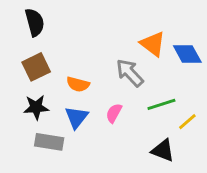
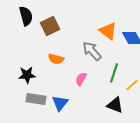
brown square: (36, 67) -> (50, 26), moved
green line: (161, 104) -> (114, 73), turned -54
blue triangle: (76, 117) -> (60, 103), moved

